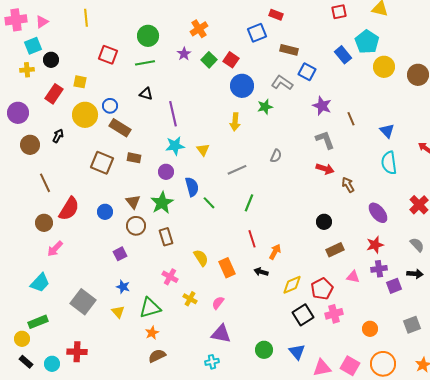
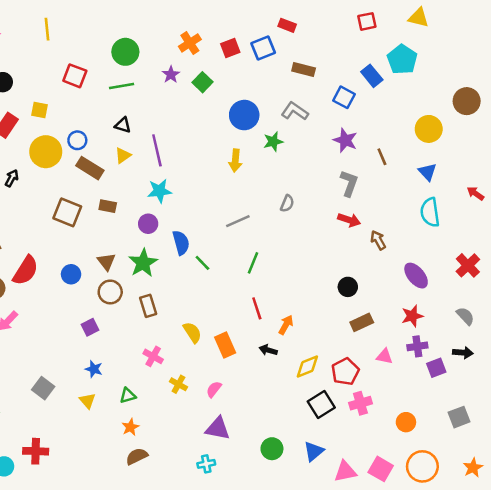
red square: (231, 60) -> (230, 48), moved, turned 35
yellow circle: (384, 67) -> (429, 129), moved
blue square: (307, 72) -> (344, 97), moved
gray L-shape: (325, 140) -> (349, 183), turned 40
yellow triangle: (203, 150) -> (123, 155), moved, turned 32
gray square: (83, 302) -> (43, 388), size x0.7
green triangle: (150, 308) -> (128, 396), size x0.6
blue triangle: (297, 352) -> (314, 451), turned 30

